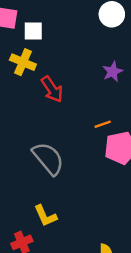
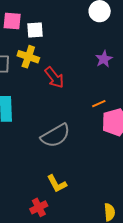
gray semicircle: (48, 158) -> (55, 136), turned 104

